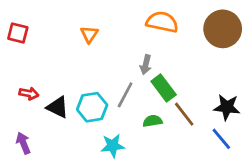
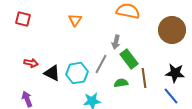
brown circle: (223, 29) -> (172, 30), moved
brown line: (184, 114) -> (144, 78), turned 30

